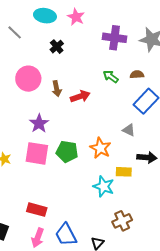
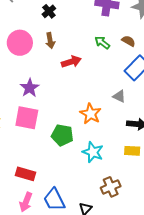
brown semicircle: (137, 75) -> (128, 41), turned 32
brown arrow: (57, 89) -> (50, 41), moved
green pentagon: (67, 152) -> (62, 135), moved
yellow rectangle: (124, 172) -> (132, 151), moved

